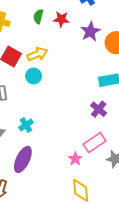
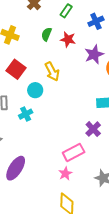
yellow arrow: (37, 54) -> (52, 71), moved, turned 78
cyan cross: (26, 125) -> (26, 114), moved
pink rectangle: (95, 143) -> (74, 152), moved

